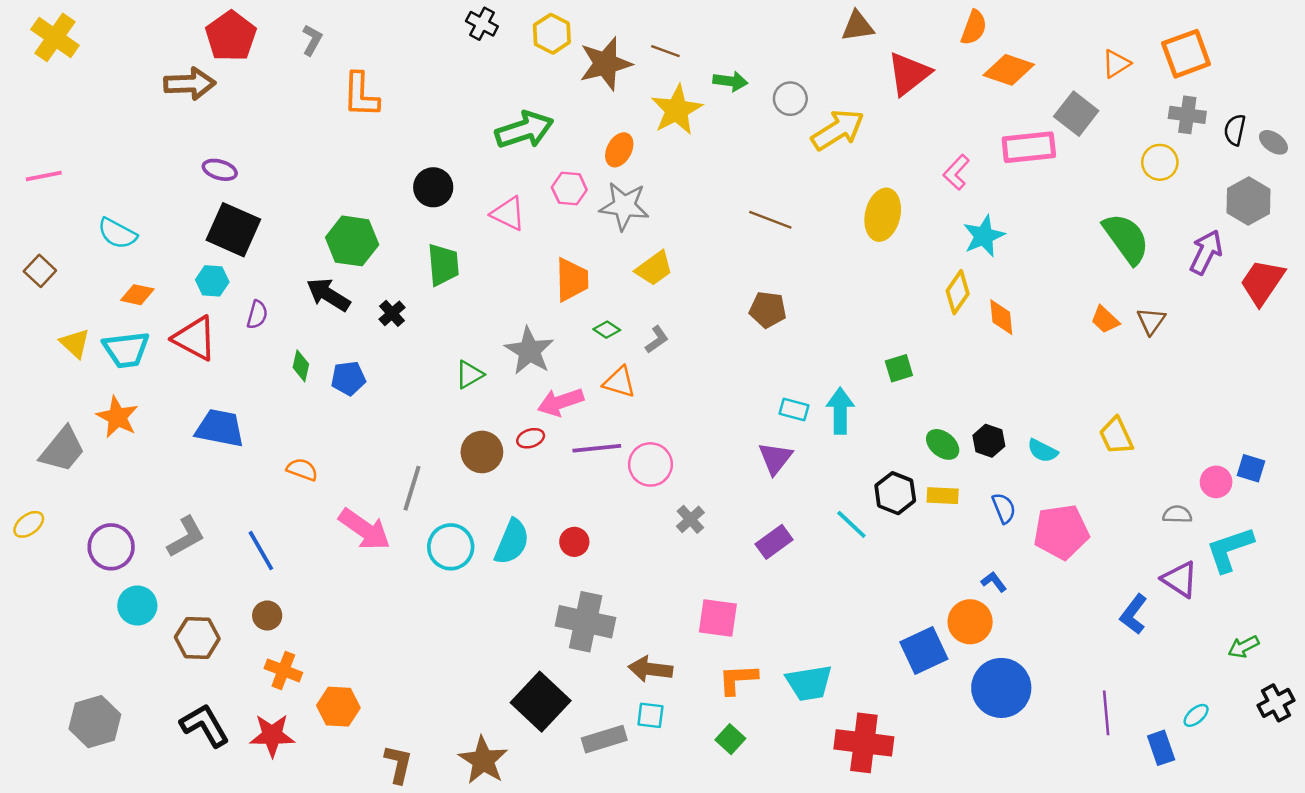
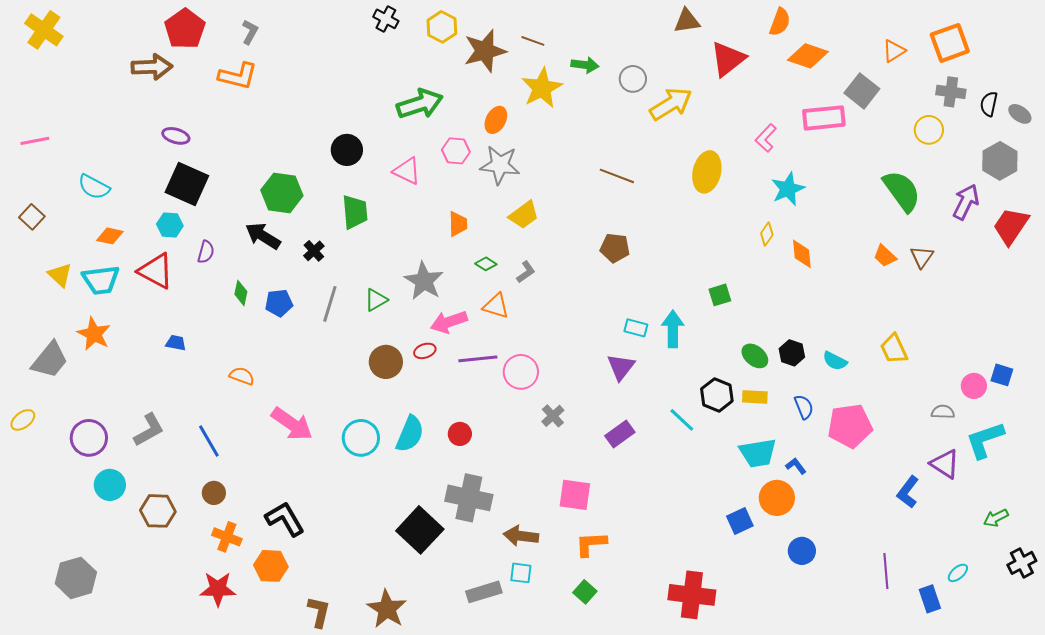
orange L-shape: (361, 95) -> (238, 76), moved, turned -78
orange trapezoid: (572, 280) -> (458, 224), size x0.7
yellow diamond: (958, 292) -> (767, 234), size x0.7
blue trapezoid: (220, 428) -> (176, 343), size x0.5
gray line: (412, 488) -> (330, 304), moved
blue square: (924, 650) -> (740, 521), size x0.7
cyan trapezoid: (809, 683) -> (758, 453), moved
blue circle: (1001, 688) -> (802, 551), size x0.6
black square: (541, 702) -> (420, 530), moved
black L-shape: (205, 725) -> (285, 519), moved

